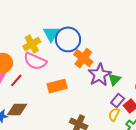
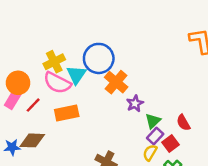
cyan triangle: (51, 34) -> (76, 75), moved
purple star: (100, 75) -> (135, 103), size x0.6
green triangle: (114, 79) -> (153, 121), moved
orange rectangle: (57, 86) -> (67, 113), moved

